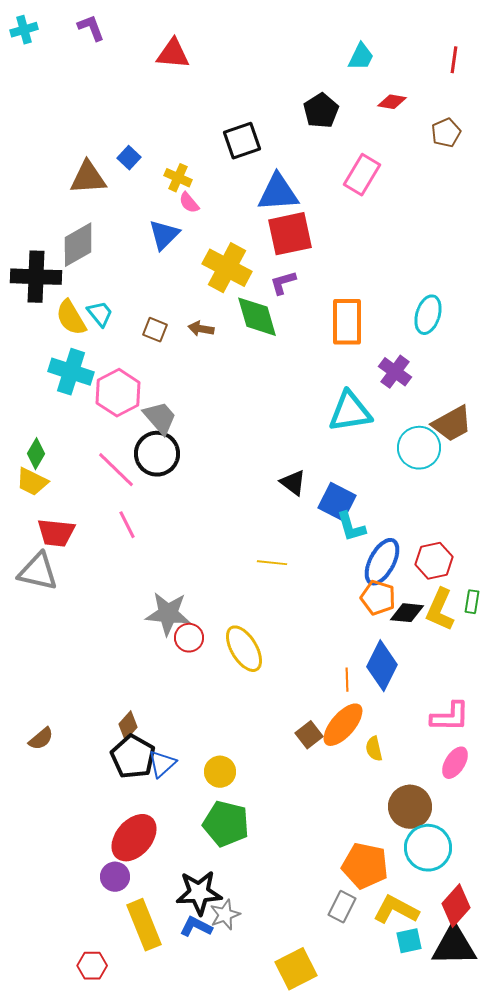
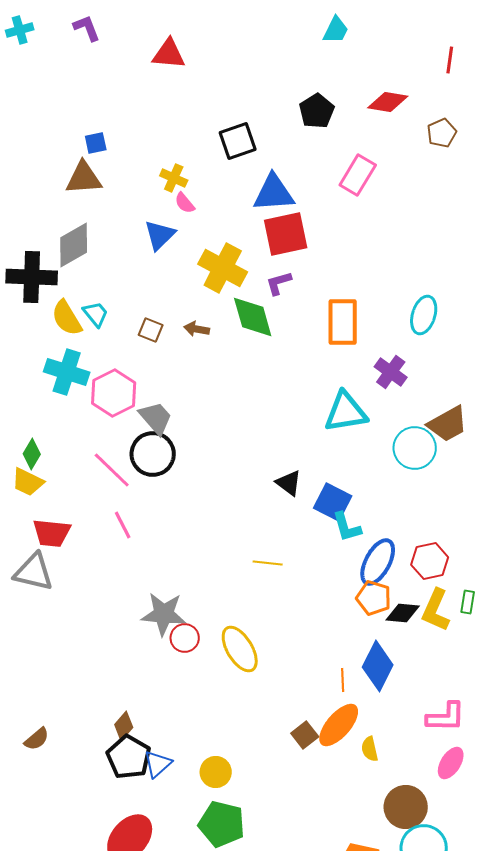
cyan trapezoid: (361, 57) -> (336, 30), moved
red diamond: (392, 102) -> (388, 102), size x1.4
blue square: (129, 158) -> (96, 143), moved, turned 35

